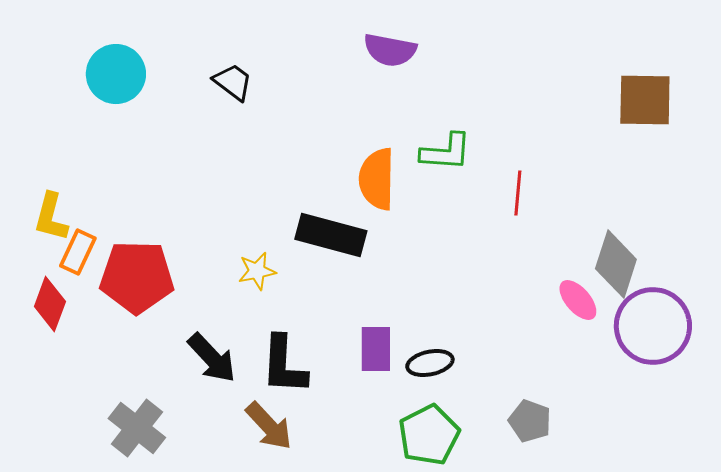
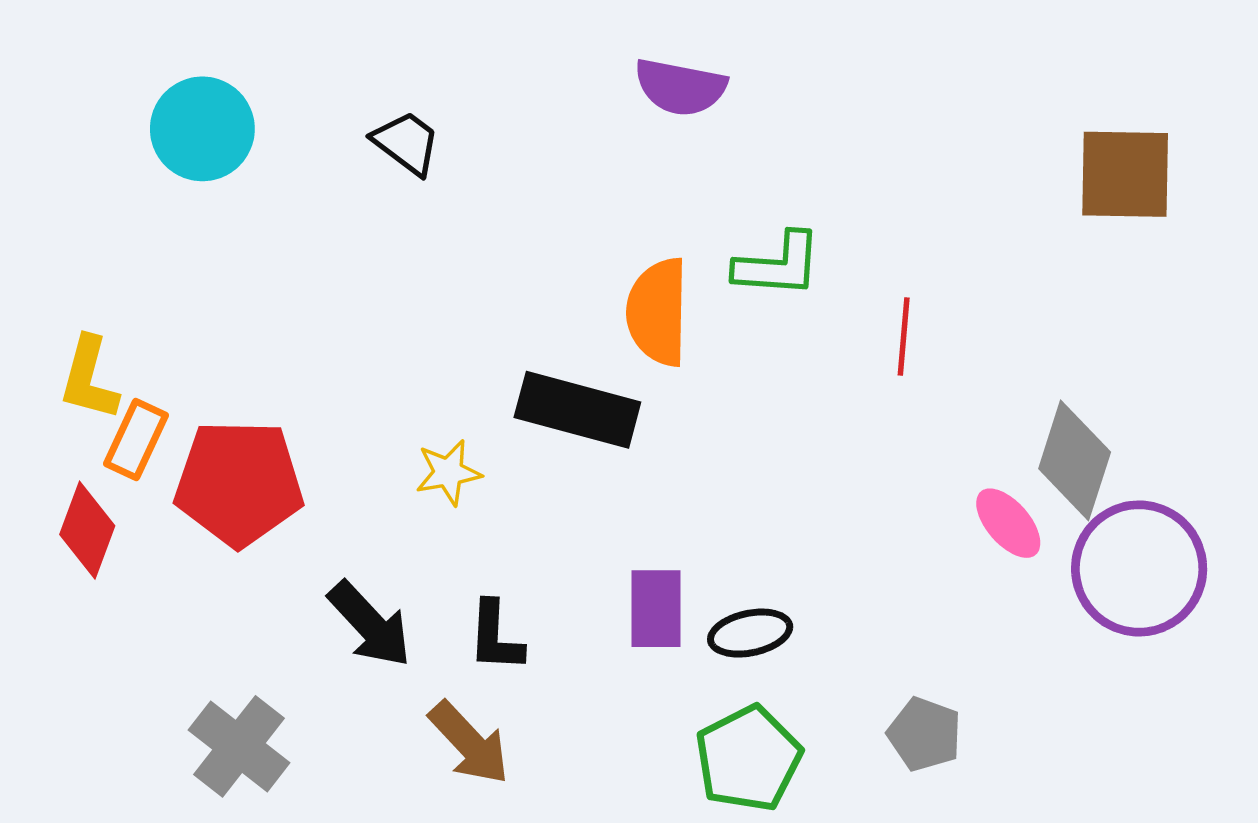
black L-shape: (284, 365) -> (495, 637), size x0.7

